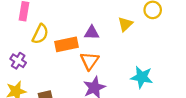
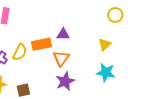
yellow triangle: (125, 24) -> (105, 44), moved
yellow semicircle: (40, 34) -> (20, 52), moved

